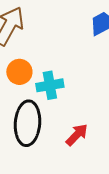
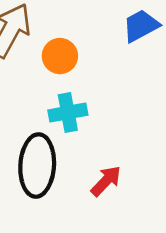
orange circle: (19, 72) -> (60, 56), moved

